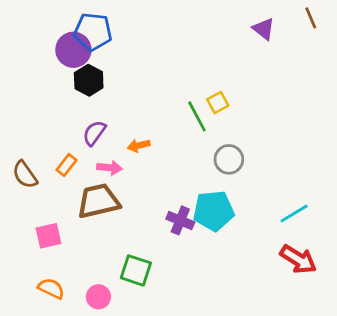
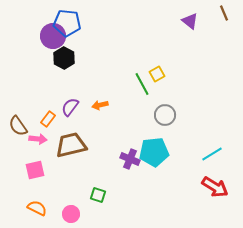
purple semicircle: (94, 133) -> (70, 107), moved
pink arrow: (110, 168) -> (38, 139), moved
green square: (136, 270) -> (98, 195), size x0.7

